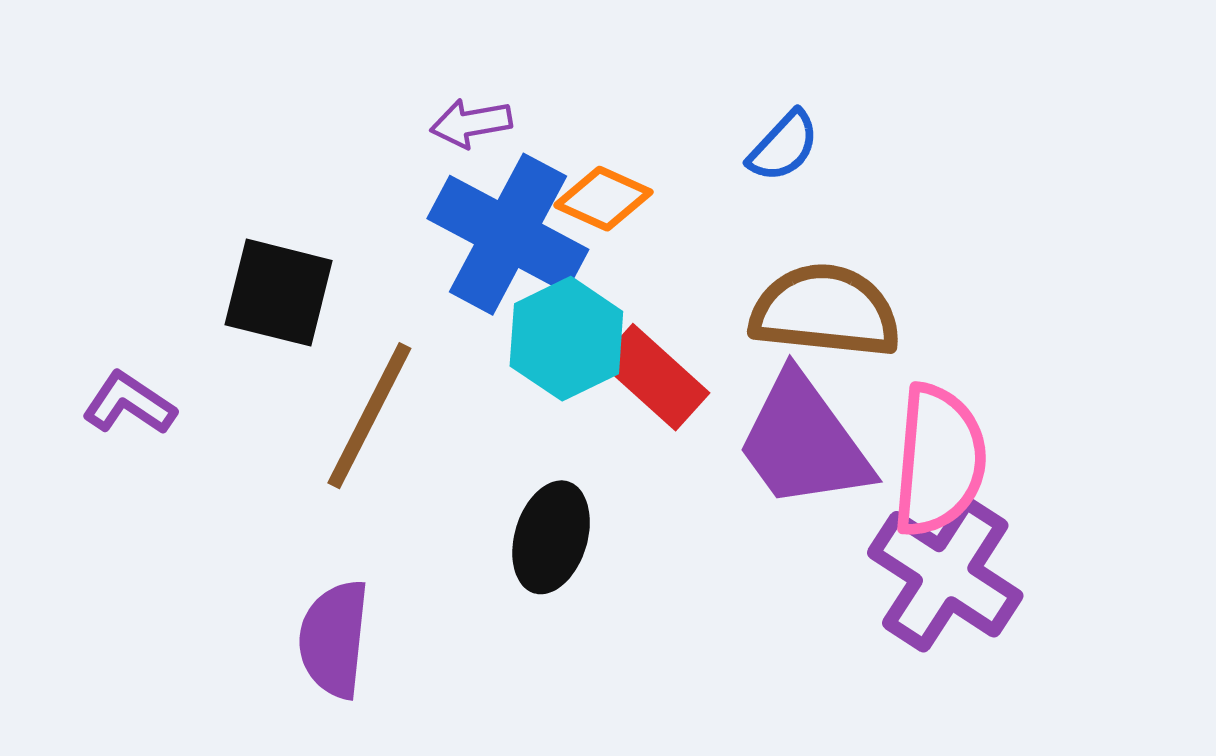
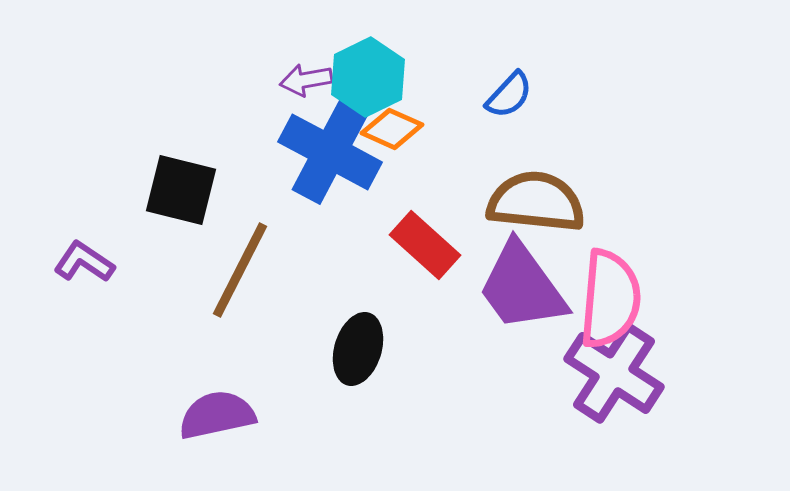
cyan hexagon: (566, 339) -> (368, 77), moved
purple semicircle: (334, 639) -> (217, 415), turned 72

